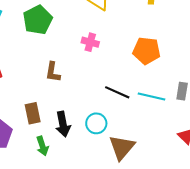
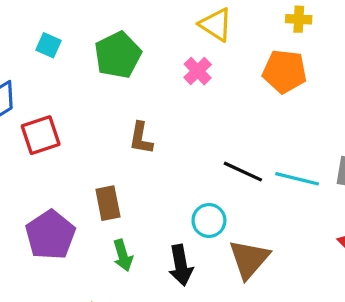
pink cross: (90, 42) -> (198, 71), moved, turned 30
orange pentagon: (147, 51) -> (285, 71), moved
black arrow: (63, 124) -> (181, 265), moved

